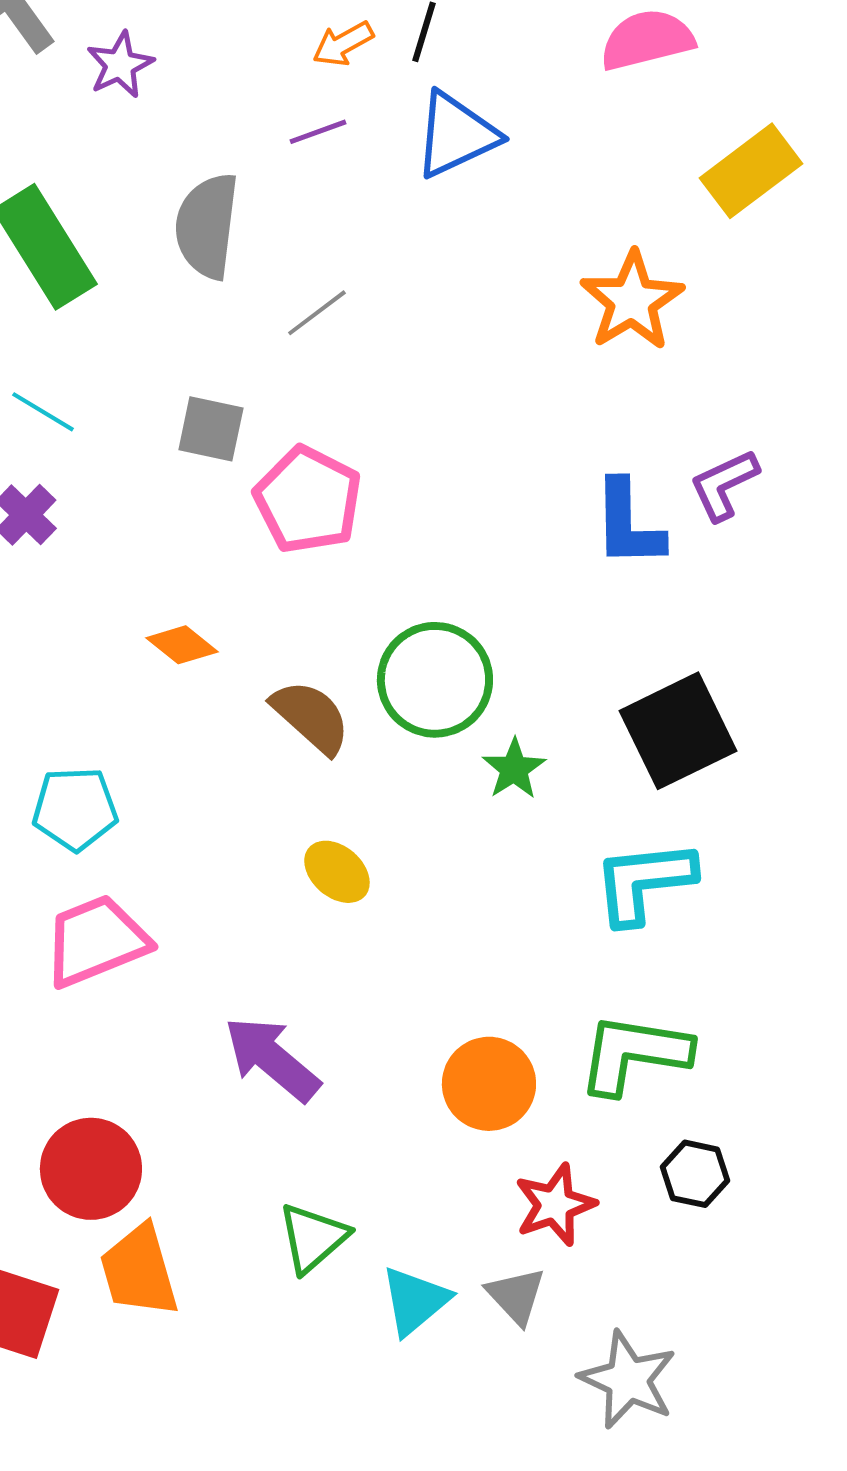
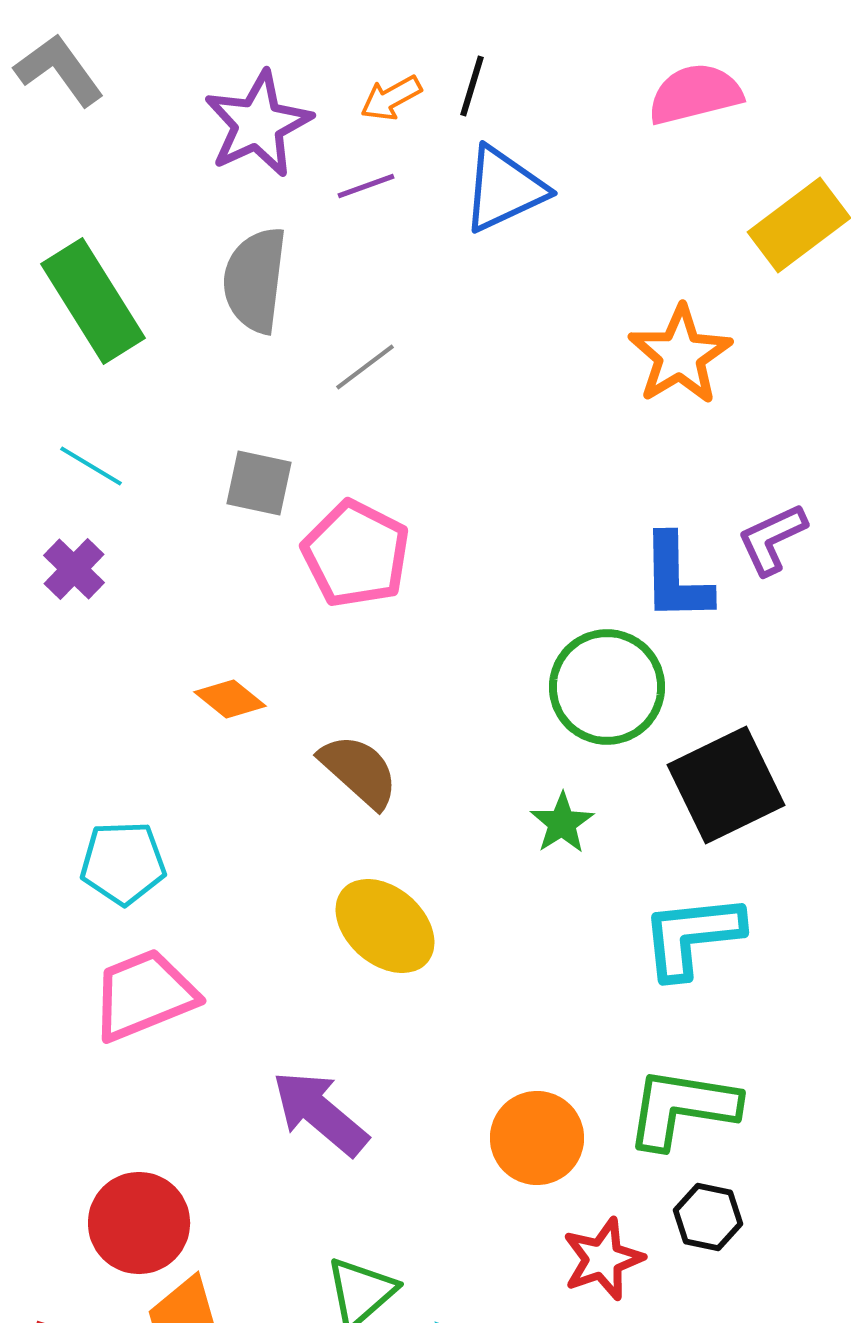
purple star: (120, 65) -> (258, 124), moved, size x1.6
green circle: (435, 680) -> (607, 687), moved
yellow ellipse: (337, 872) -> (385, 926), size x1.5
black hexagon: (695, 1174) -> (708, 1217), moved

